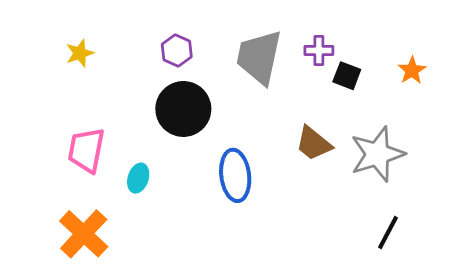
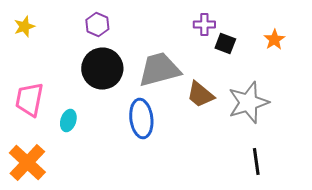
gray trapezoid: (259, 57) -> (159, 70), moved, turned 63
black line: (388, 233) -> (256, 162), turned -36

